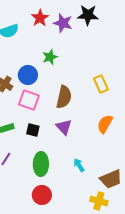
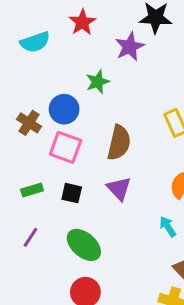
purple star: (63, 23) -> (130, 47), moved, turned 30
green ellipse: (41, 164) -> (84, 245), turned -50
cyan arrow: (79, 165) -> (168, 227), moved

